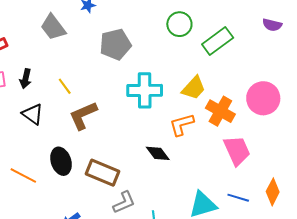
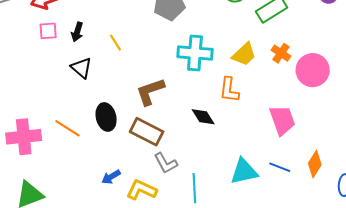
orange cross: (220, 111) -> (281, 53), moved, size x0.7
brown L-shape: (83, 115) -> (150, 92), moved
orange L-shape: (182, 125) -> (229, 90), turned -72
gray L-shape: (124, 202) -> (166, 163), turned 80

